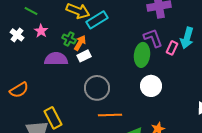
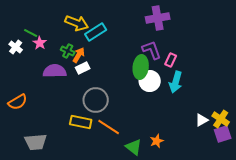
green line: (31, 11) -> (31, 33), moved
cyan arrow: (187, 38) -> (176, 82), moved
white circle: (151, 86) -> (150, 81), moved
orange line: (110, 115) -> (109, 127), turned 35
yellow rectangle: (53, 118) -> (81, 122), moved, turned -50

